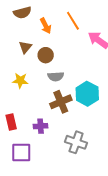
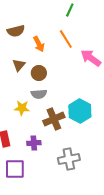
gray semicircle: (56, 76) -> (39, 94), moved
yellow star: (20, 81) -> (22, 108), moved
gray cross: (76, 142) -> (69, 159), turned -30

